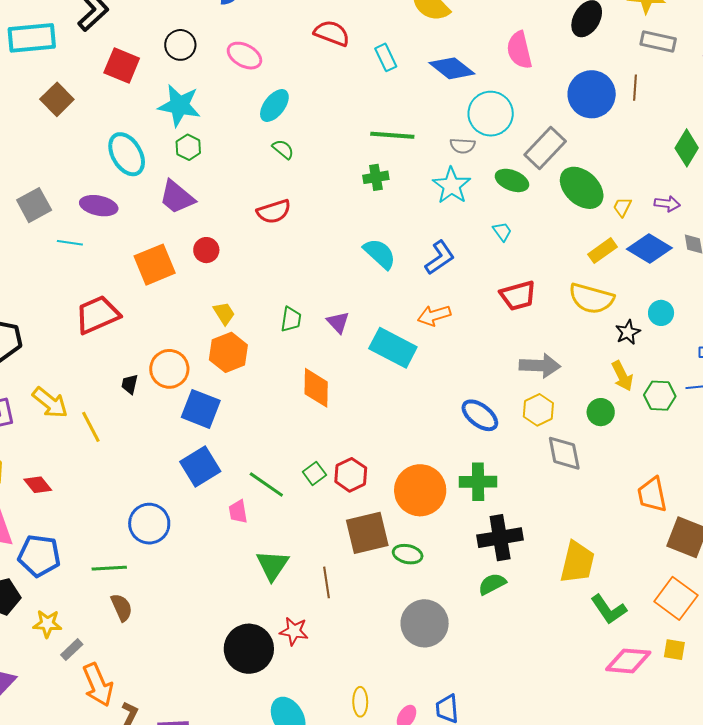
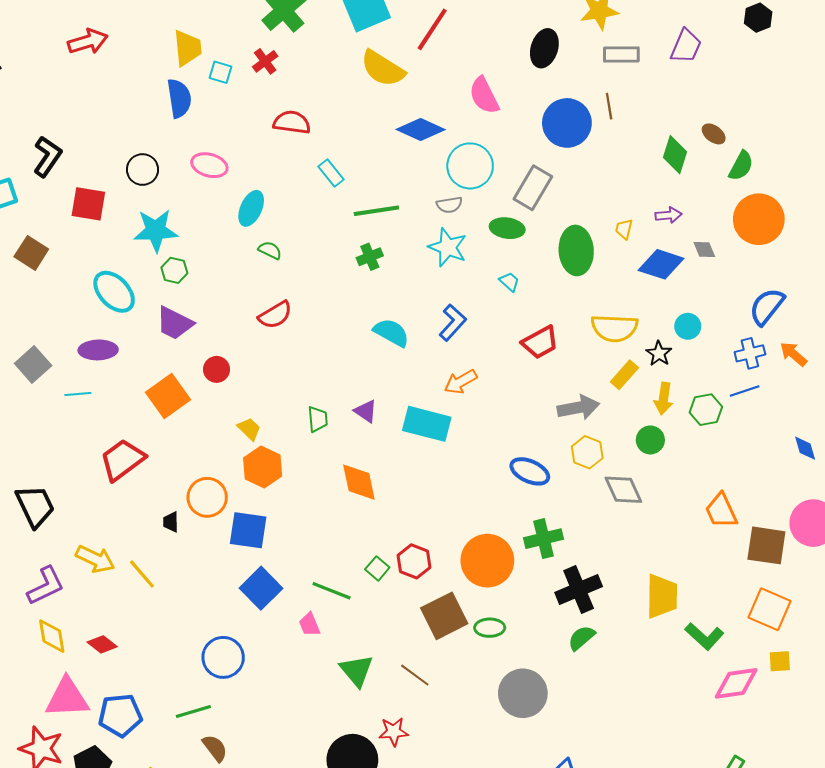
cyan rectangle: (386, 57) -> (331, 173), moved
green ellipse: (582, 188) -> (576, 250), moved, turned 57
yellow rectangle: (603, 251) -> (624, 375), moved
yellow arrow: (622, 376) -> (664, 399), turned 48
brown line: (326, 582) -> (415, 675), turned -32

